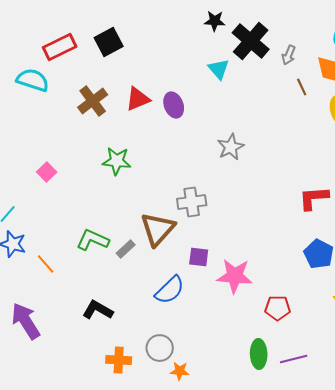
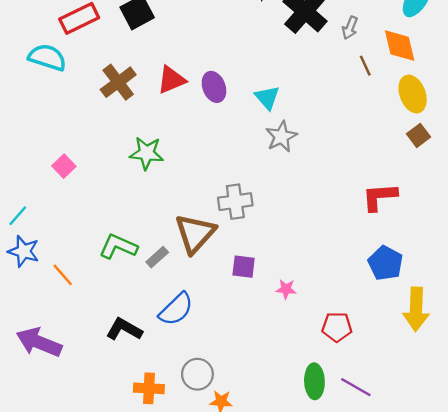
cyan triangle: (219, 69) -> (267, 98), moved
pink star: (235, 276) -> (286, 289), size x0.5
blue semicircle: (170, 290) -> (176, 309), moved
purple arrow: (26, 321) -> (39, 342), turned -36
purple line: (294, 359) -> (356, 387), turned 44

